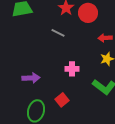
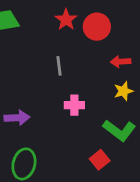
gray line: (58, 33) -> (59, 66), moved, turned 56
red square: (62, 100) -> (100, 160), moved

